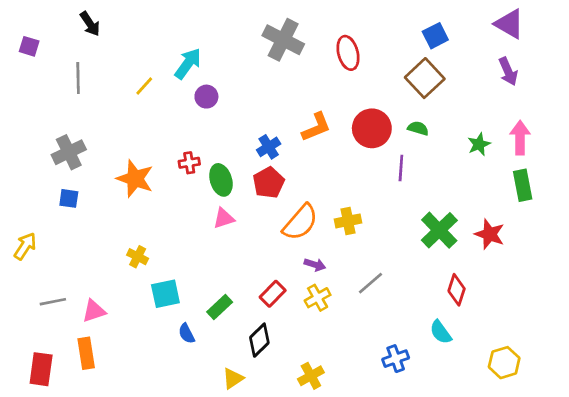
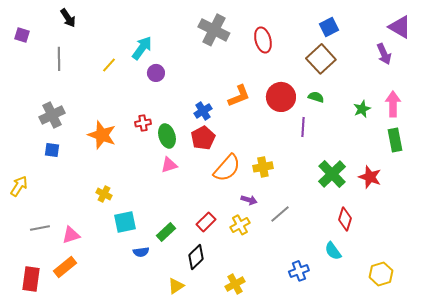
purple triangle: (509, 24) -> (400, 27), moved
purple arrow: (315, 265) -> (249, 200), moved
blue semicircle: (187, 333) -> (141, 252), turned -70
orange rectangle: (86, 353) -> (65, 267), turned 60

